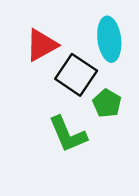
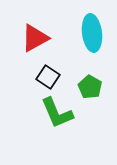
black square: (76, 75) -> (48, 77), moved, size x0.7

